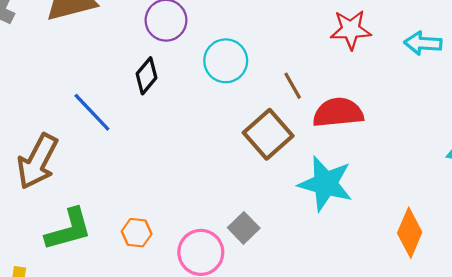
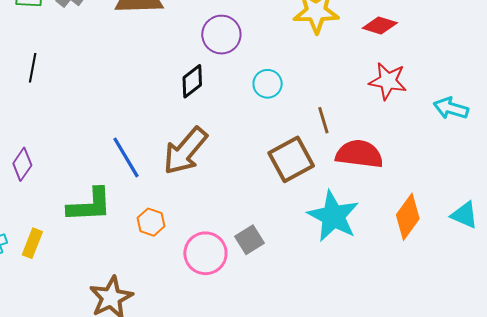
cyan circle: (226, 61) -> (268, 84), size x0.7
blue line: (92, 112) -> (126, 157), moved
brown arrow: (37, 161) -> (185, 151), moved
orange diamond: (410, 233) -> (408, 217), moved

